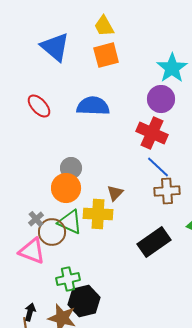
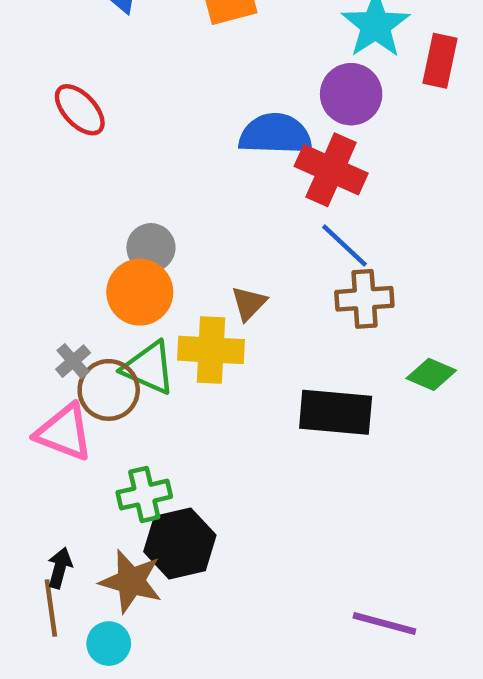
blue semicircle: (93, 106) -> (275, 134), moved
black rectangle: (154, 242) -> (336, 412), turned 40

